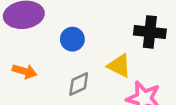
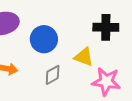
blue circle: (72, 39) -> (44, 39), size x1.4

